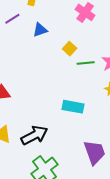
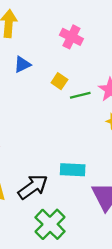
cyan rectangle: (73, 107) -> (73, 170), moved

